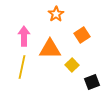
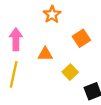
orange triangle: (50, 49) -> (45, 54), size x0.6

